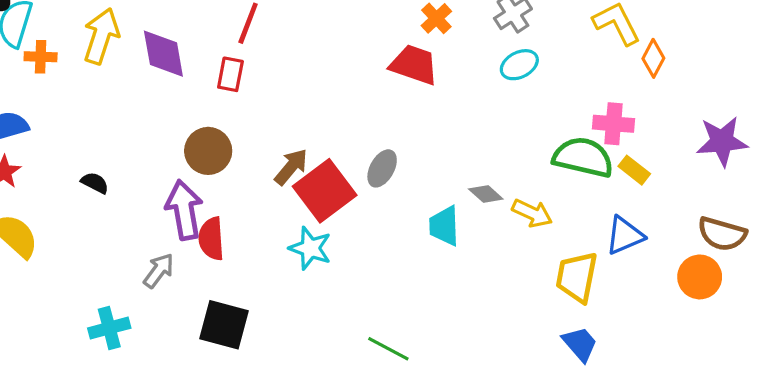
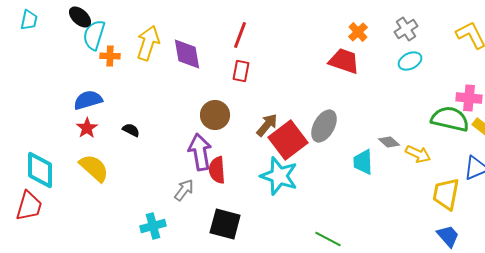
red rectangle: (230, 74) -> (241, 71), moved
gray ellipse: (382, 168) -> (324, 126), size x1.4
black semicircle: (95, 183) -> (131, 130), moved
cyan star: (310, 248) -> (279, 176), size x1.4

